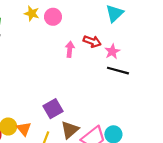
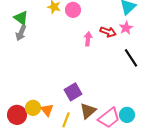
pink star: (112, 52) -> (126, 28), moved
black line: (118, 71) -> (131, 58), turned 42

